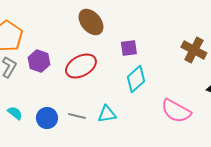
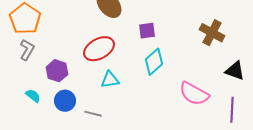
purple hexagon: (39, 61) -> (57, 71), moved
cyan triangle: (107, 114) -> (110, 80), moved
gray line: (77, 116) -> (93, 114), moved

